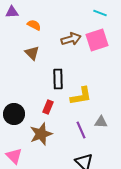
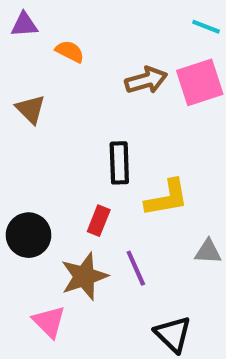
brown triangle: (32, 53) -> (31, 109), moved
purple line: (81, 130) -> (136, 268), moved
pink triangle: (14, 156) -> (49, 322), moved

